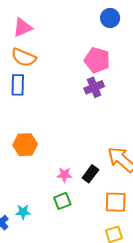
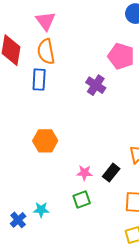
pink triangle: (23, 27) -> (46, 21), turned -45
orange semicircle: (24, 57) -> (46, 52), turned 55
purple cross: (94, 87) -> (96, 85), moved, turned -36

